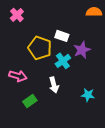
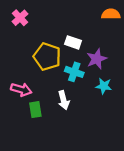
cyan cross: (63, 61) -> (74, 72), turned -35
cyan star: (88, 95) -> (104, 86), moved
green rectangle: (30, 101) -> (35, 110), moved, turned -64

